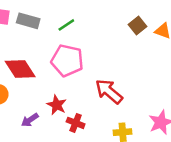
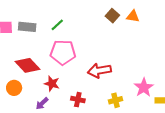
red arrow: (109, 91) -> (99, 71), turned -40
red star: (57, 105) -> (52, 84), moved

